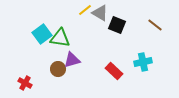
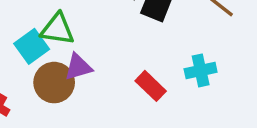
cyan square: (42, 34) -> (32, 46), moved
brown circle: (58, 69) -> (54, 83), size x1.5

